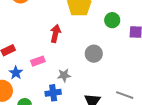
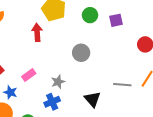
red arrow: (55, 33) -> (37, 32), moved

